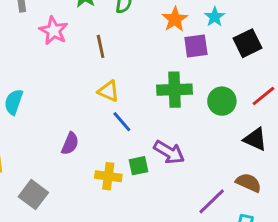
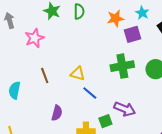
orange star: (175, 19) -> (116, 18), turned 30
pink star: (54, 31) -> (35, 38), turned 30
brown line: (101, 46) -> (45, 76), moved

